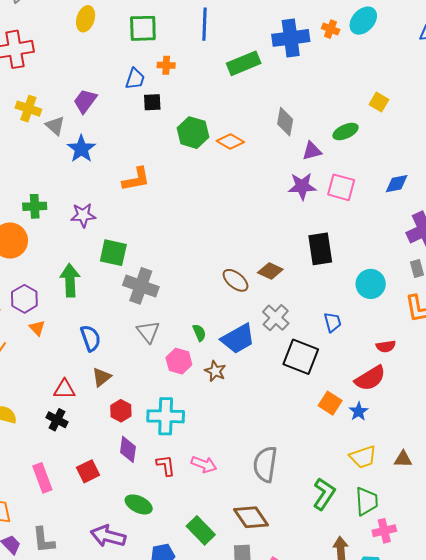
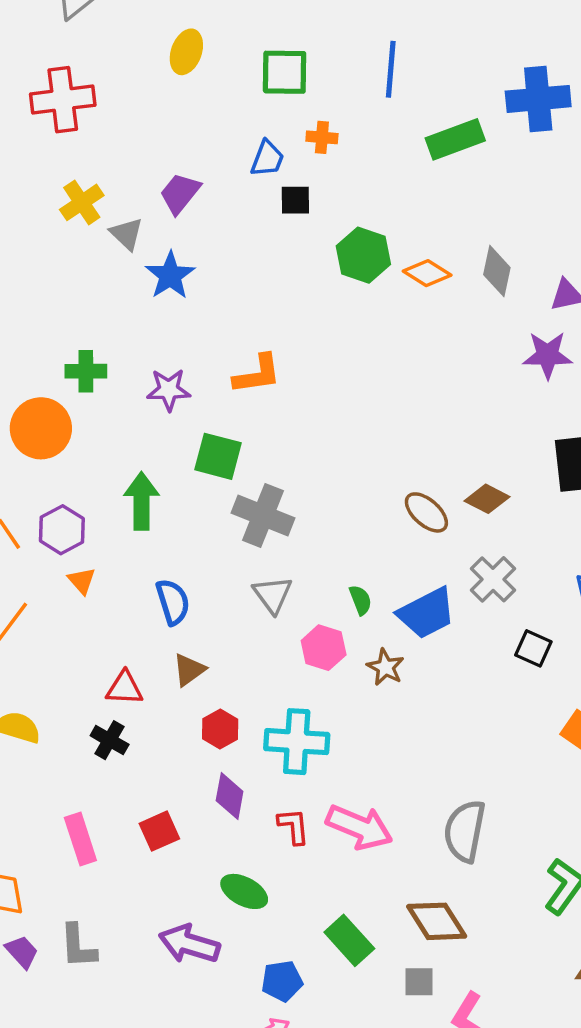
yellow cross: (28, 109) -> (82, 202), turned 35
gray diamond: (285, 122) -> (497, 271), moved
orange L-shape: (136, 179) -> (257, 374), moved
black square: (301, 357) -> (533, 648), size x0.6
pink arrow: (204, 464) -> (359, 827), size x1.5

